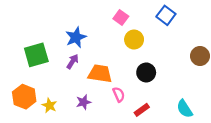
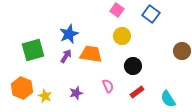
pink square: (121, 18) -> (117, 10), moved
orange trapezoid: (100, 74) -> (91, 54), moved
red rectangle: (142, 110) -> (137, 92), moved

